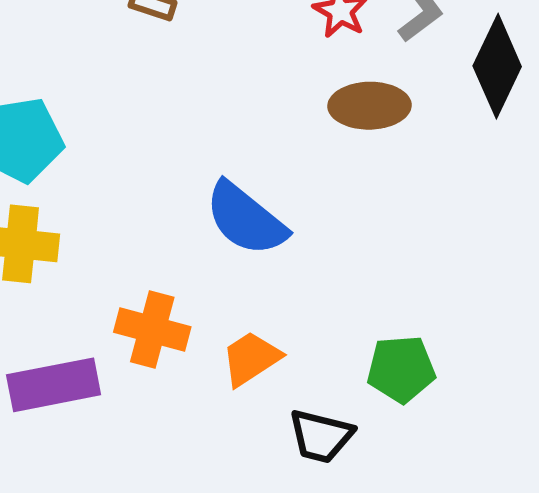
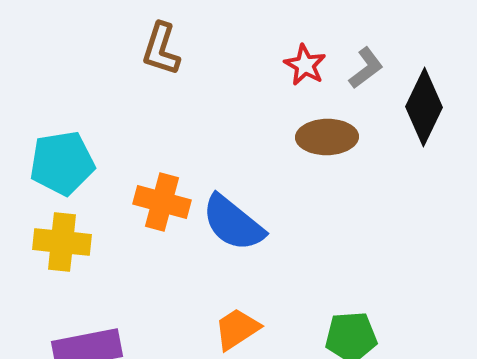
orange cross: (152, 330) -> (162, 202), moved

